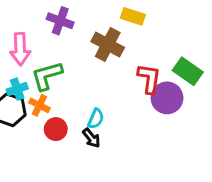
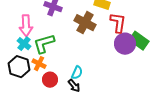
red L-shape: (149, 79) -> (118, 23), moved
cyan cross: (17, 89) -> (24, 44), moved, turned -32
purple circle: (167, 98) -> (125, 44), moved

